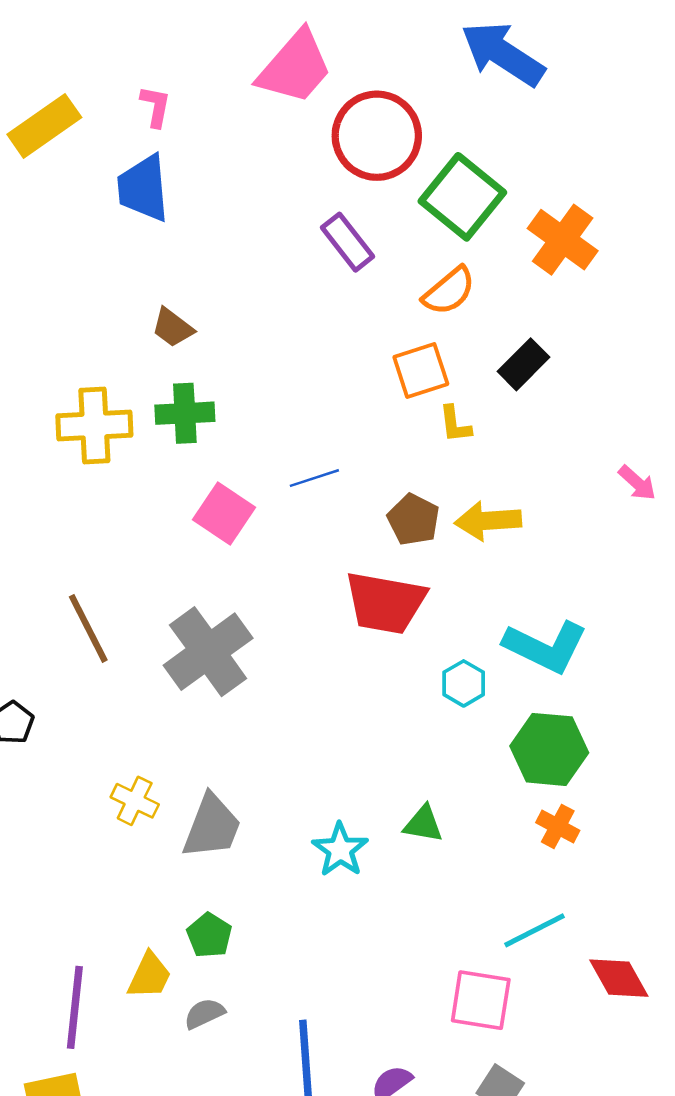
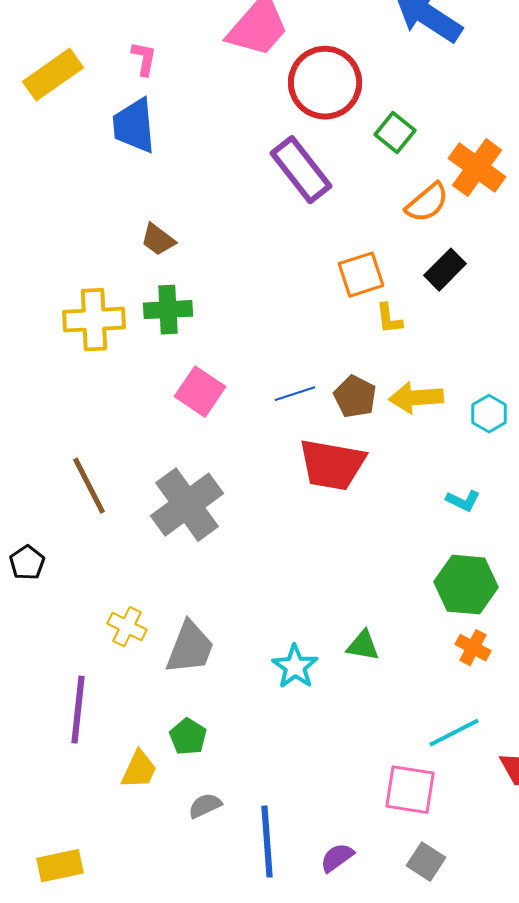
green square: (462, 197) -> (395, 133), size x0.6
purple rectangle: (347, 242) -> (301, 170), size x1.4
orange semicircle: (449, 291) -> (427, 203), moved
blue line: (314, 478) -> (295, 394), moved
cyan L-shape: (546, 647) -> (463, 501), size x0.5
cyan hexagon: (464, 683) -> (489, 414), moved
purple line: (75, 1007) -> (78, 710), moved
gray semicircle: (204, 1014) -> (205, 806), moved

